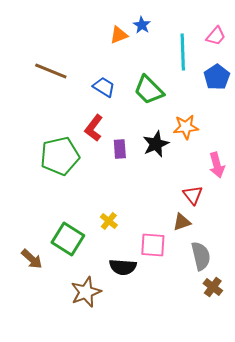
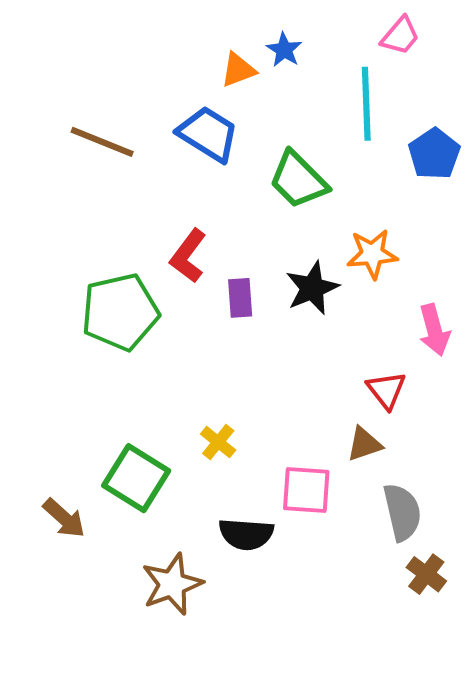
pink trapezoid: (216, 36) -> (400, 36), moved
blue trapezoid: (104, 87) -> (208, 134), moved, size x1.4

